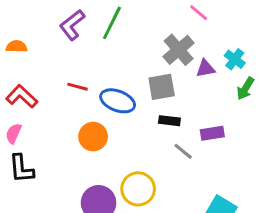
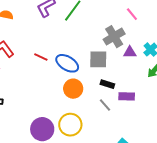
red line: (78, 87) -> (41, 57), moved
black rectangle: (169, 121) -> (107, 84), moved
orange circle: (93, 137) -> (73, 89), moved

